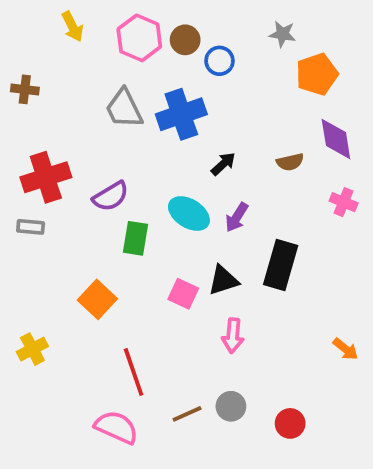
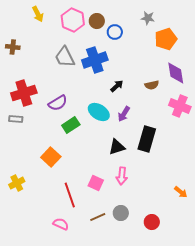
pink cross: (344, 202) -> (180, 106), size x1.5
green rectangle: (136, 238) -> (71, 125), turned 48
pink square: (183, 294) -> (96, 183), moved
orange arrow: (345, 349) -> (181, 192), moved
pink semicircle: (116, 427) -> (61, 224), size x0.7

